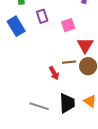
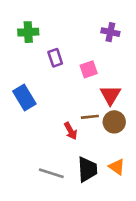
blue rectangle: (16, 26) -> (24, 98), moved

